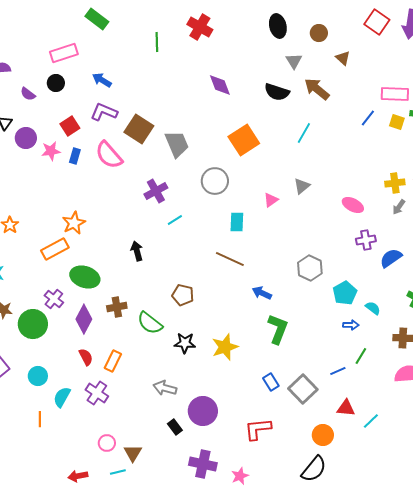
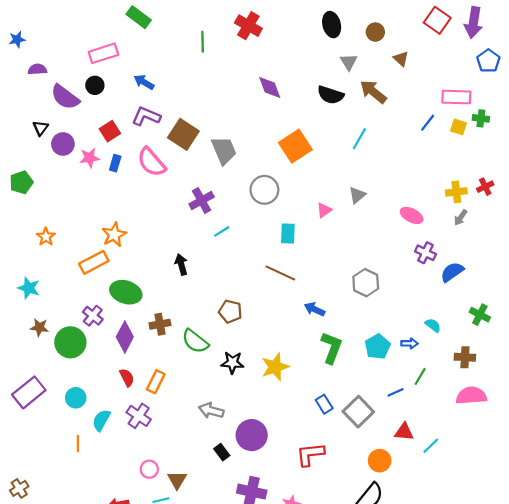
purple semicircle: (28, 94) -> (65, 97), size x1.8
purple cross: (366, 240) -> (425, 253), turned 36
cyan pentagon: (345, 293) -> (377, 347), moved

